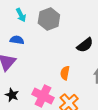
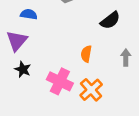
black star: (12, 95) -> (23, 69), moved

